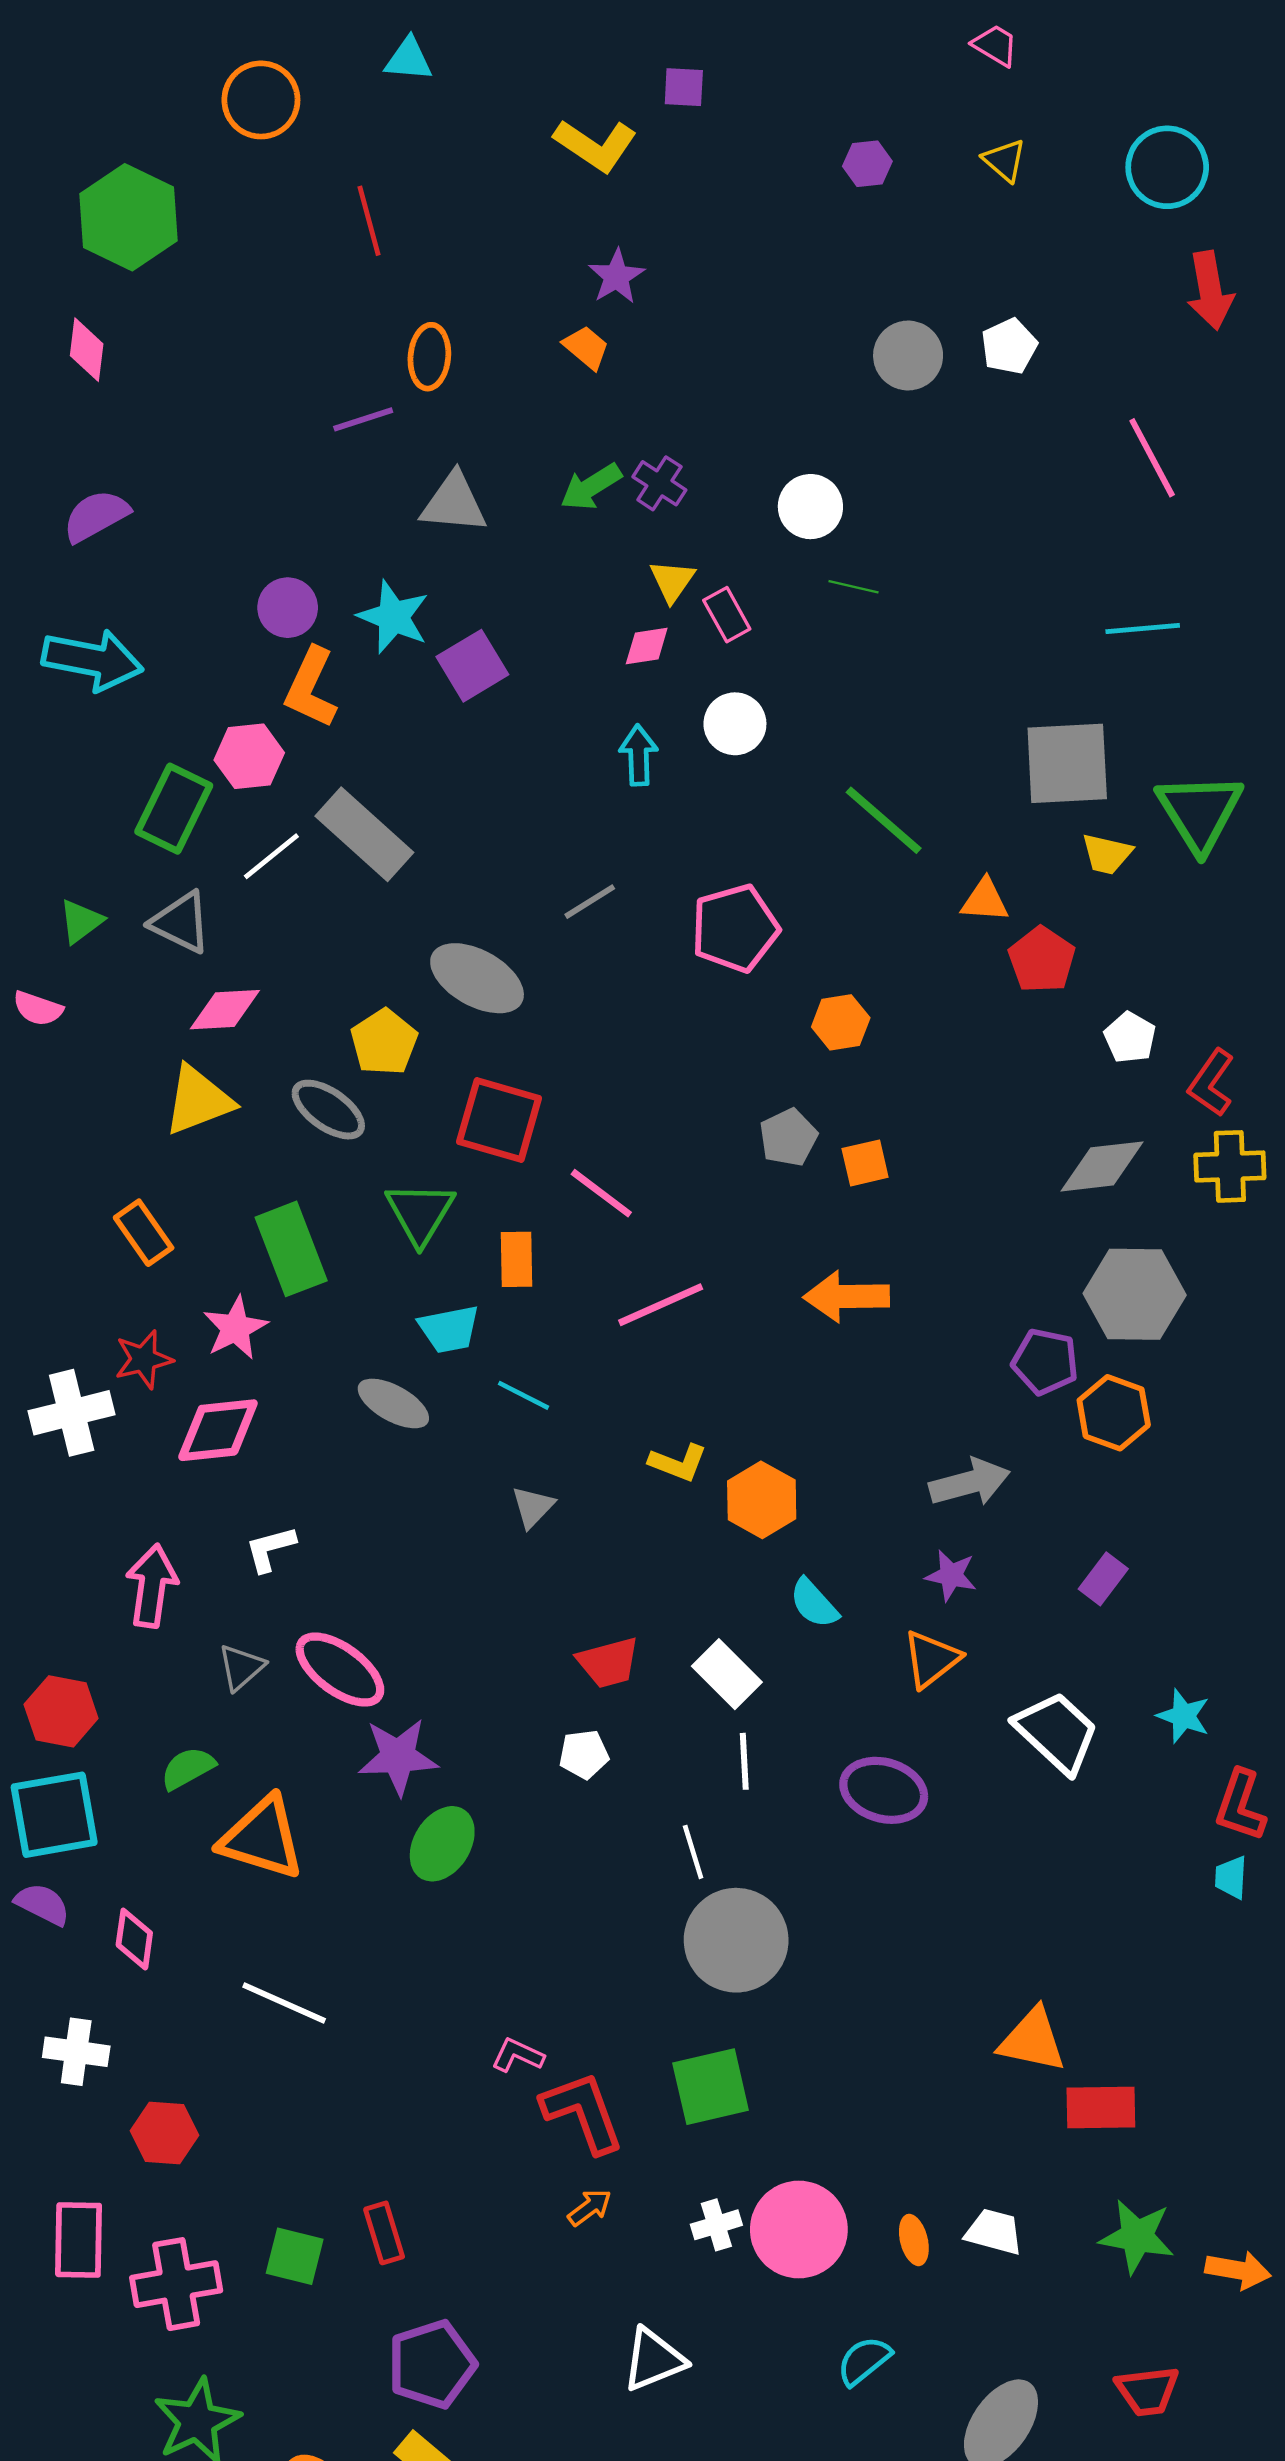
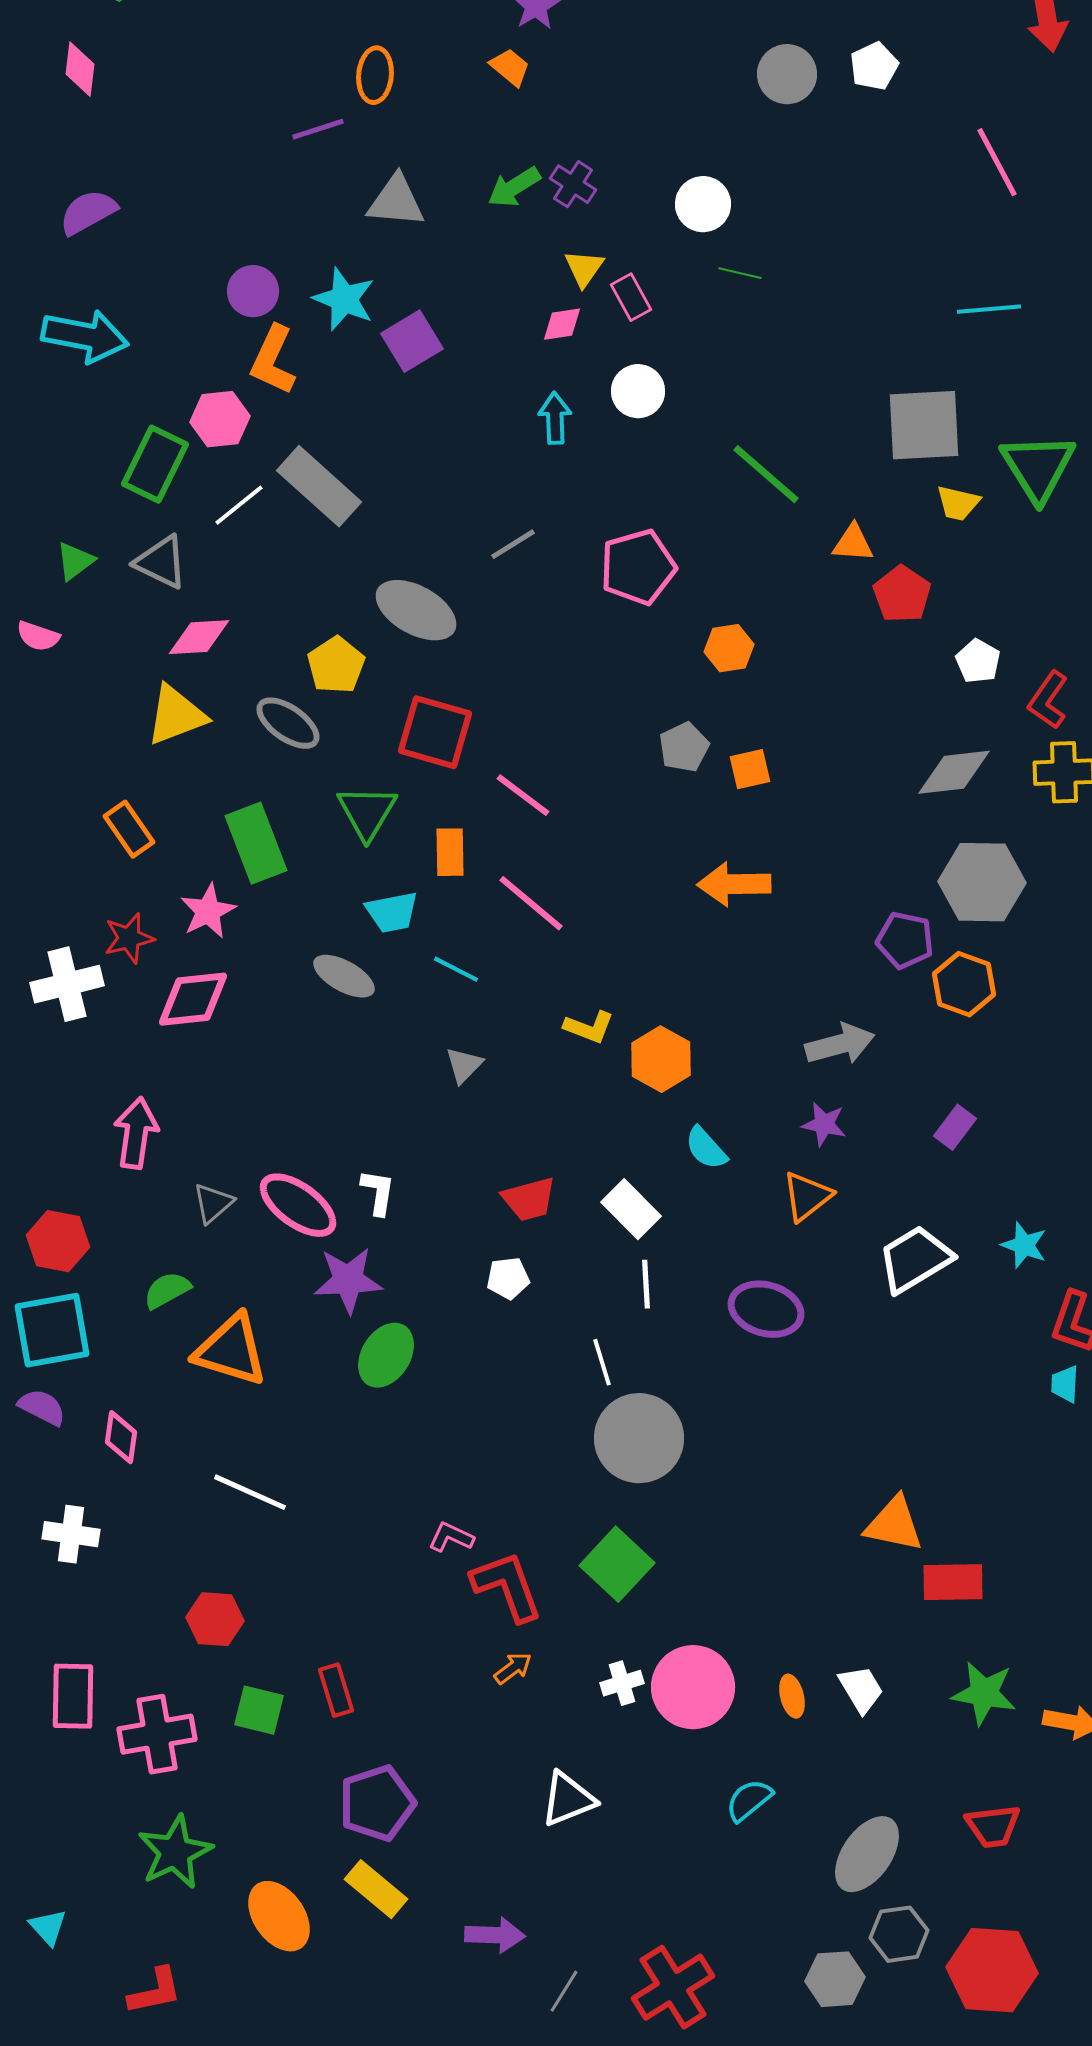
pink line: (661, 1305) -> (531, 903), moved, turned 64
white L-shape: (270, 1549) -> (378, 1192), moved, turned 114
white trapezoid: (1057, 1732) -> (915, 1259), turned -74
green square: (711, 2087) -> (617, 1564), turned -34
red hexagon: (165, 2133) -> (215, 1619), moved
white trapezoid: (994, 2232) -> (861, 1689), turned 44

